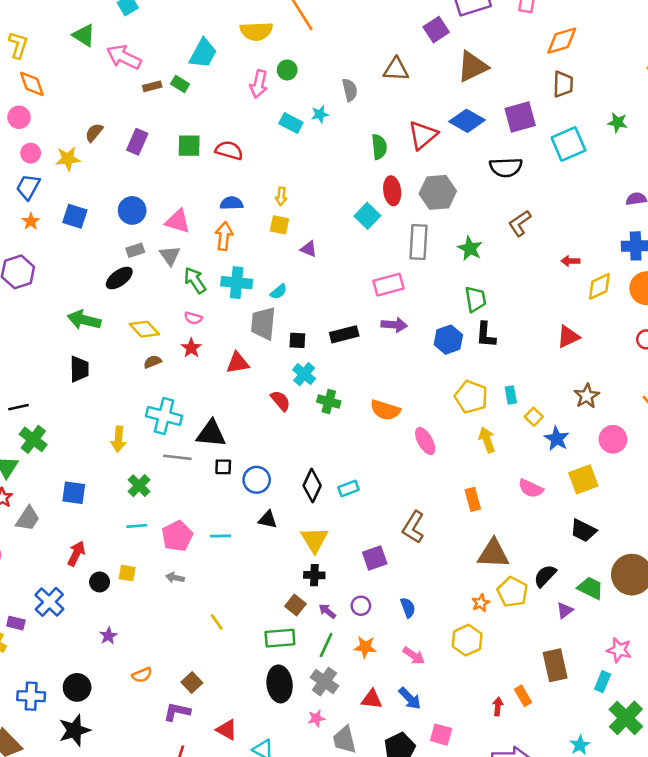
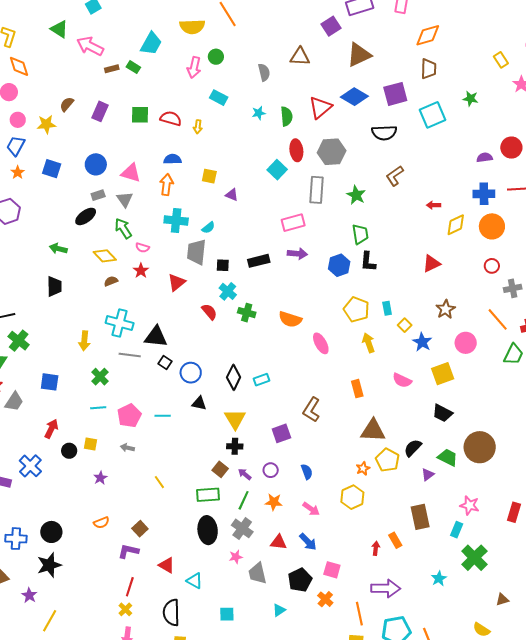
cyan star: (320, 114) -> (259, 113), moved
yellow arrow: (281, 196) -> (198, 127), moved
green arrow: (195, 280) -> (123, 228), moved
green arrow: (84, 320) -> (58, 249), size x0.7
red triangle: (238, 363) -> (177, 282), turned -30
black square: (223, 467) -> (165, 363), turned 32
purple star: (108, 636) -> (100, 478), moved

